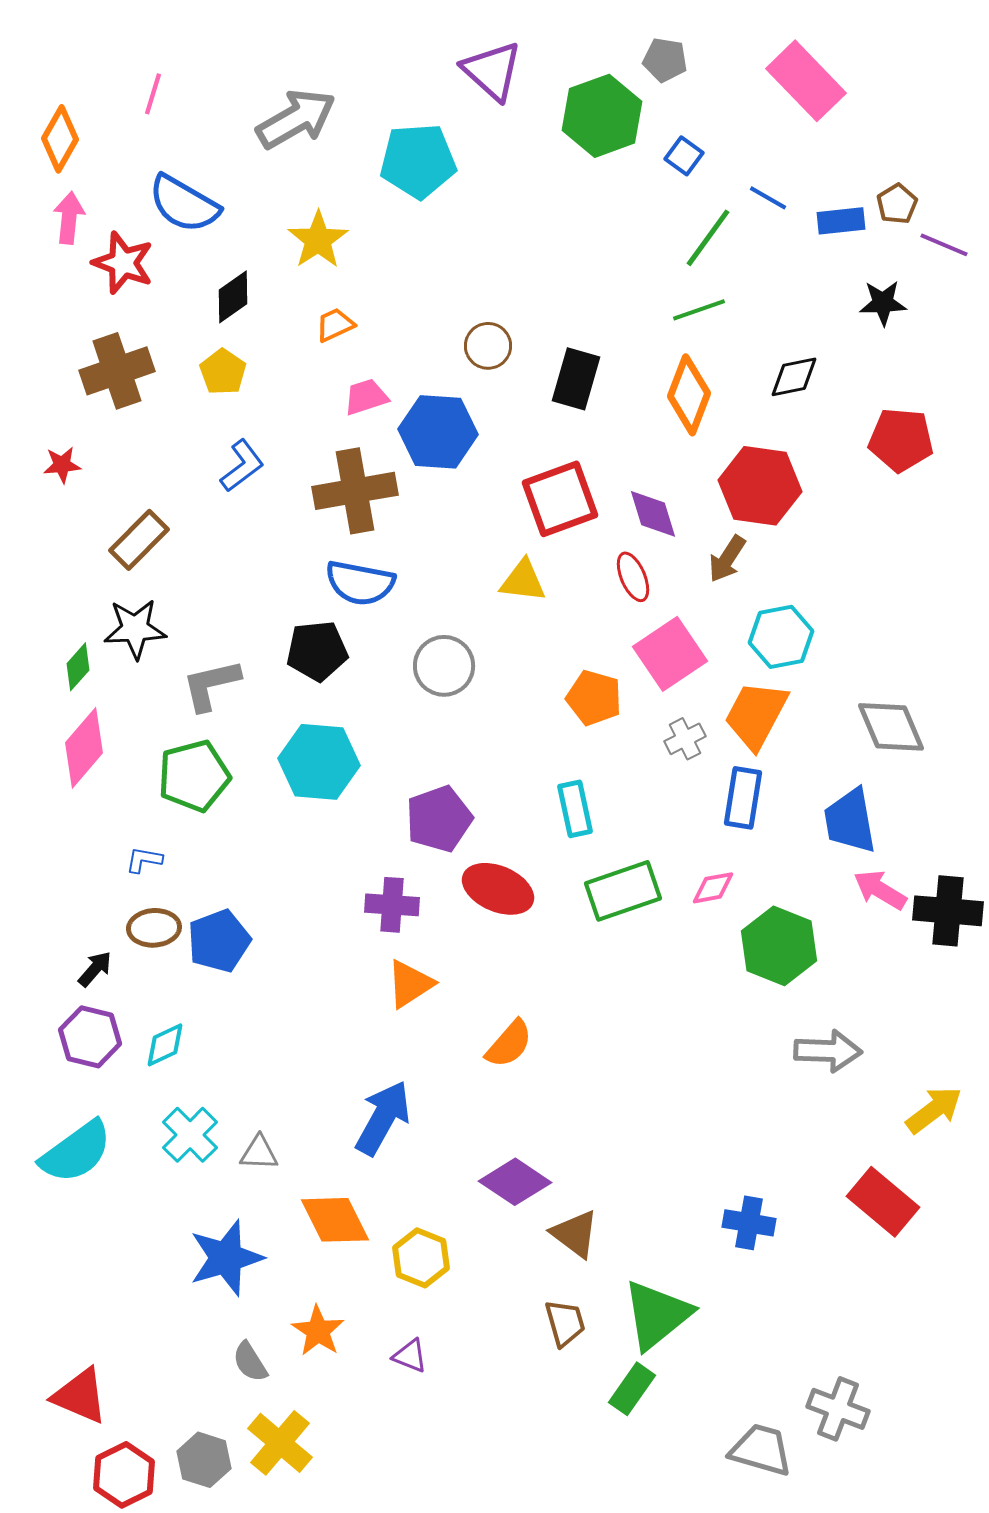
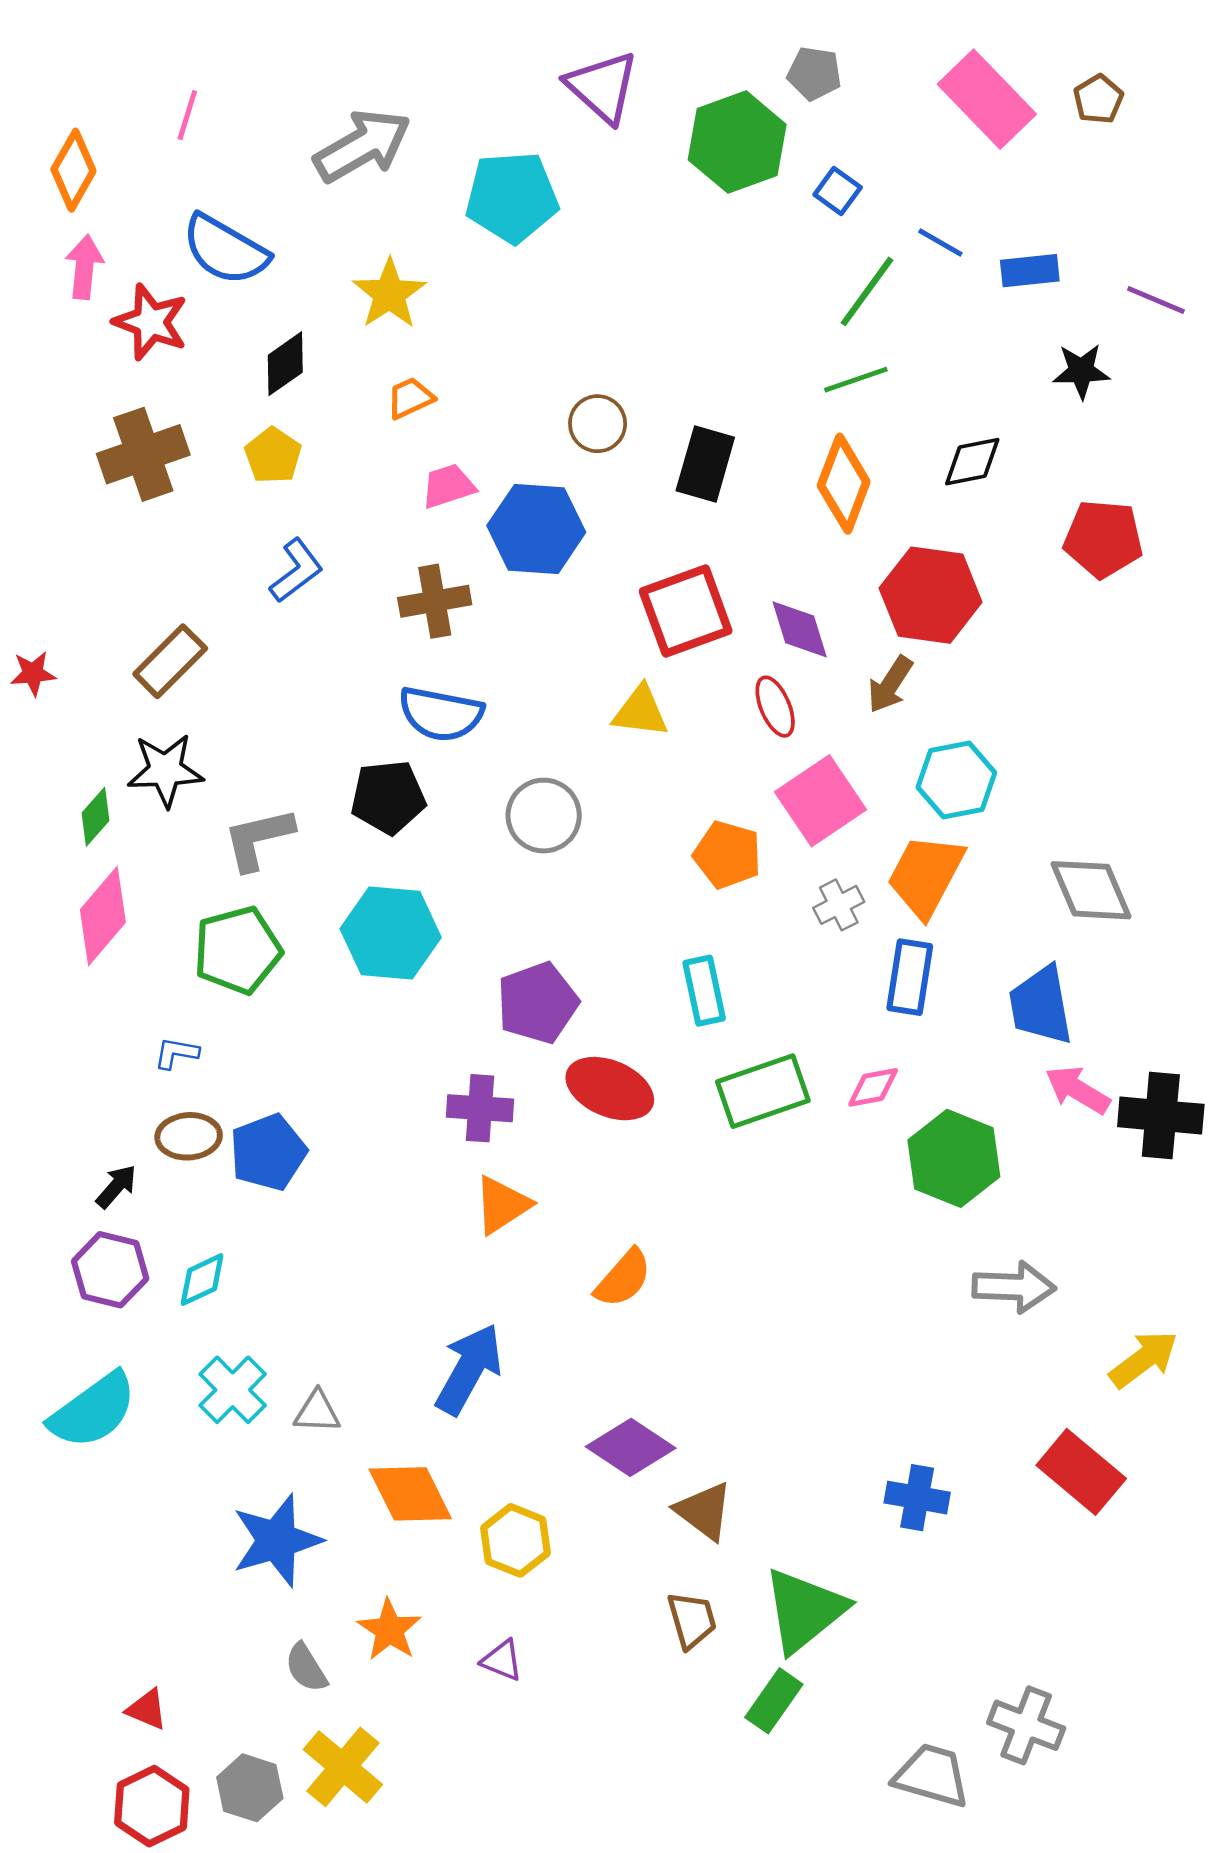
brown pentagon: (897, 204) -> (1098, 99), moved
red star: (62, 465) -> (33, 673), moved
brown cross: (355, 491) -> (435, 601), size x0.7
red triangle: (80, 1396) -> (147, 1709), moved, size x0.6

